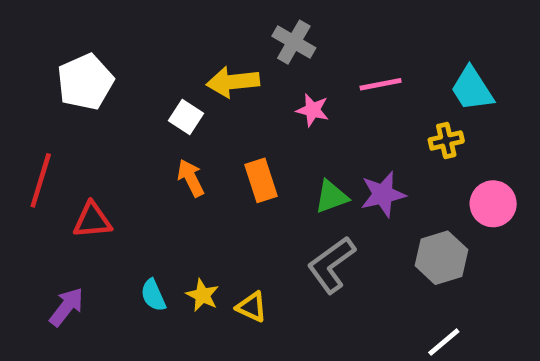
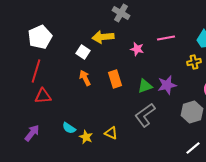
gray cross: (294, 42) -> (121, 13), moved
red line: (41, 180) -> (36, 71), moved
cyan semicircle: (153, 295) -> (69, 128), turned -32
yellow star: (202, 295) -> (86, 137), moved

